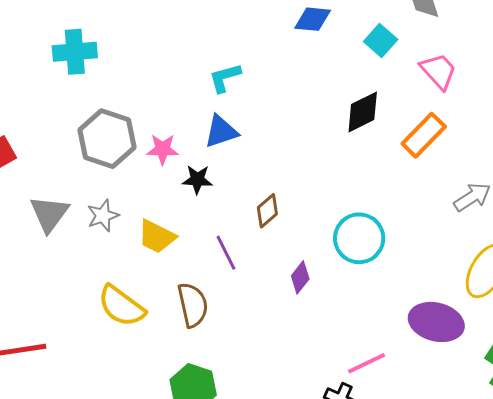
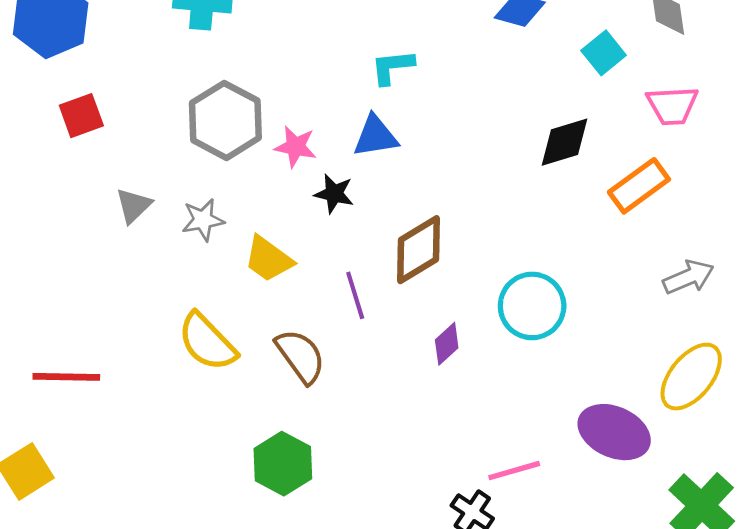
pink trapezoid: (438, 71) -> (672, 105), turned 120
brown diamond: (267, 211) -> (419, 250), size x1.6
gray triangle: (49, 214) -> (134, 206), size x0.7
brown semicircle: (193, 305) -> (300, 356), turned -33

